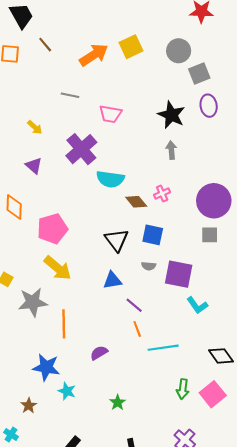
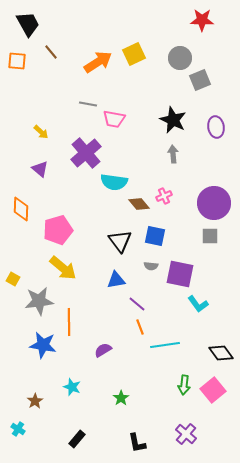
gray line: (70, 95) -> (88, 104), moved
purple ellipse: (209, 106) -> (216, 127), moved
blue star: (46, 367) -> (43, 345), moved

